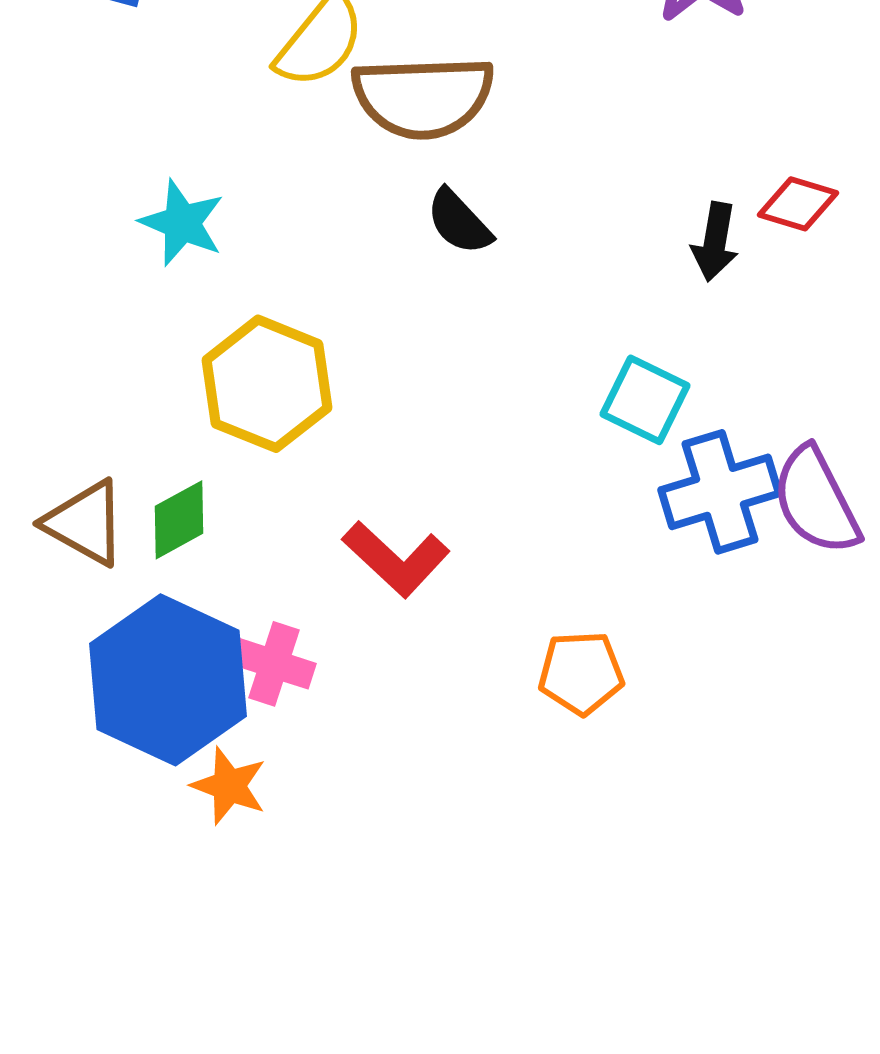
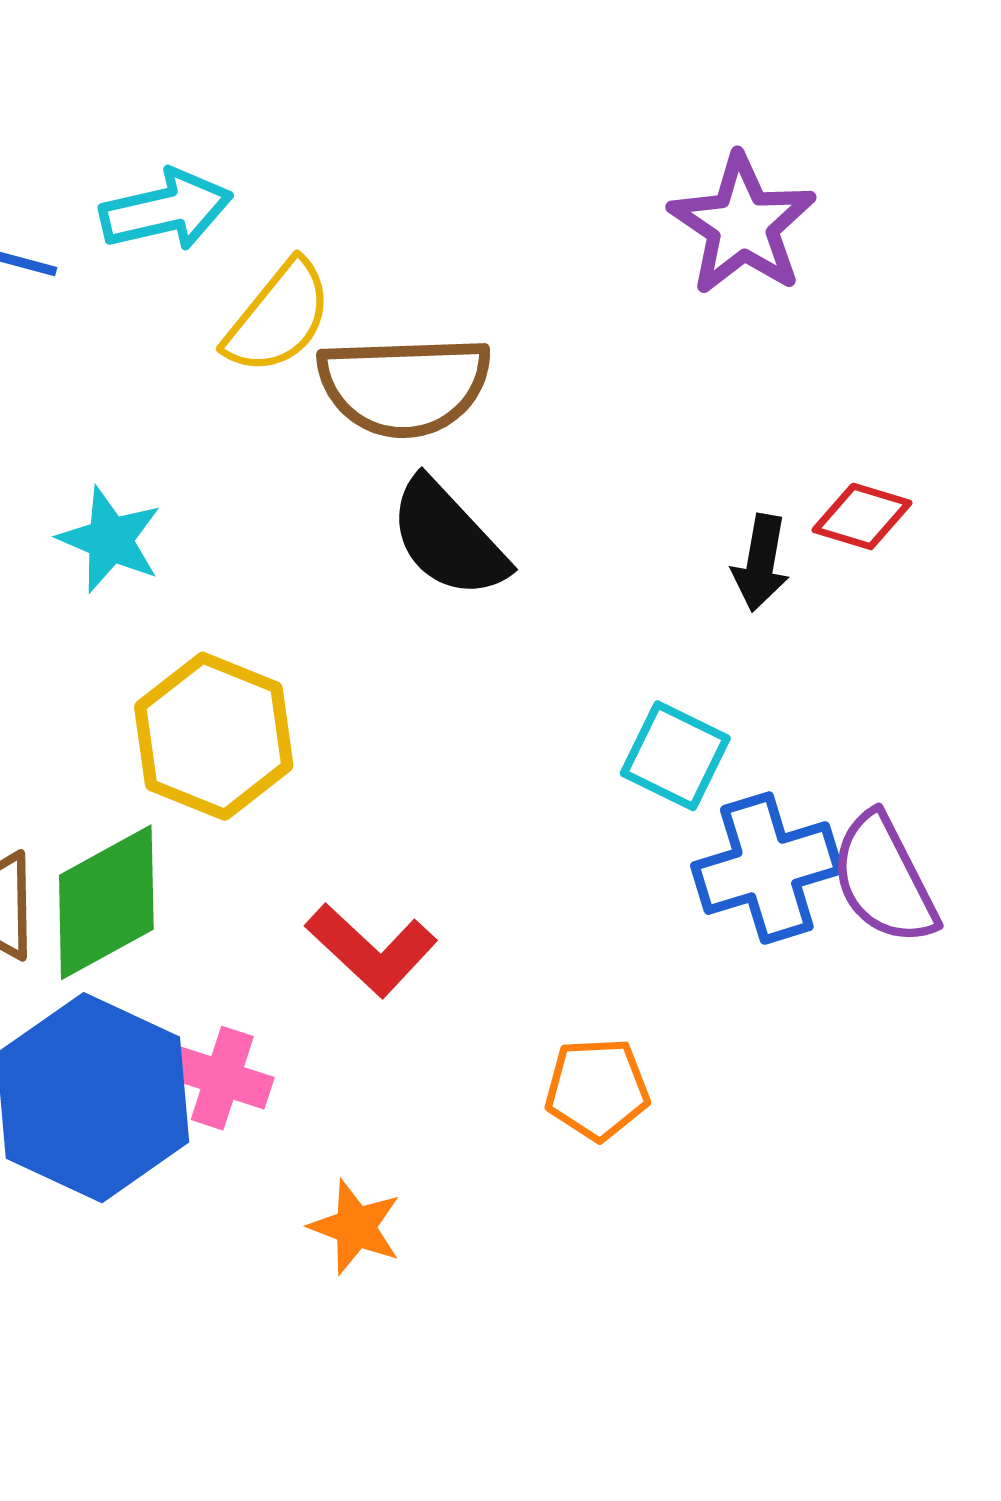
black semicircle: (459, 222) -> (448, 538), size x1.5
green diamond: (179, 520) -> (106, 902), size x1.6
orange star: (229, 786) -> (355, 1227), moved

